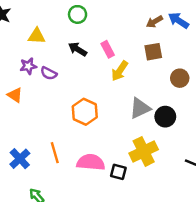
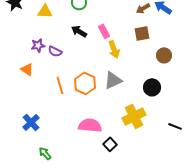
yellow triangle: (37, 36) -> (45, 11), moved
yellow arrow: (120, 71) -> (114, 49), turned -54
gray triangle: (140, 108) -> (113, 80), moved
orange line: (55, 153) -> (60, 85), moved
black square: (118, 172) -> (110, 144), moved, turned 32

